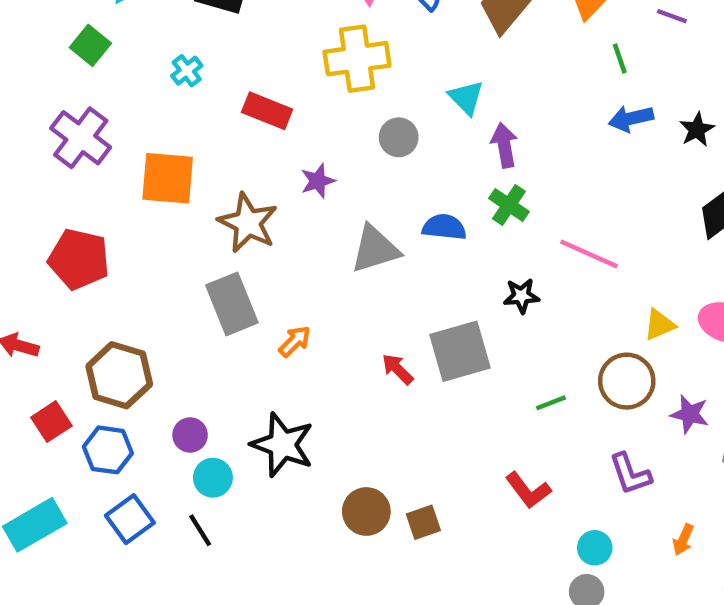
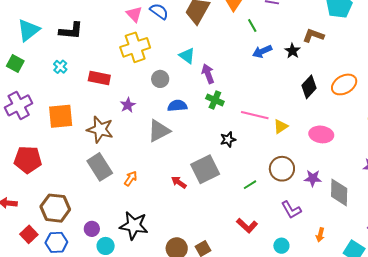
purple cross: (81, 138) -> (19, 105), turned 36
blue semicircle: (444, 227) -> (177, 106), moved
yellow triangle: (659, 325) -> (281, 126), moved

